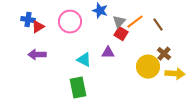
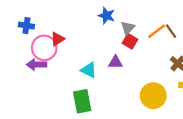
pink circle: (70, 22) -> (44, 48), moved
orange line: (135, 22) -> (157, 31), moved
red triangle: (38, 27) -> (58, 39), moved
yellow circle: (148, 67) -> (153, 96), moved

